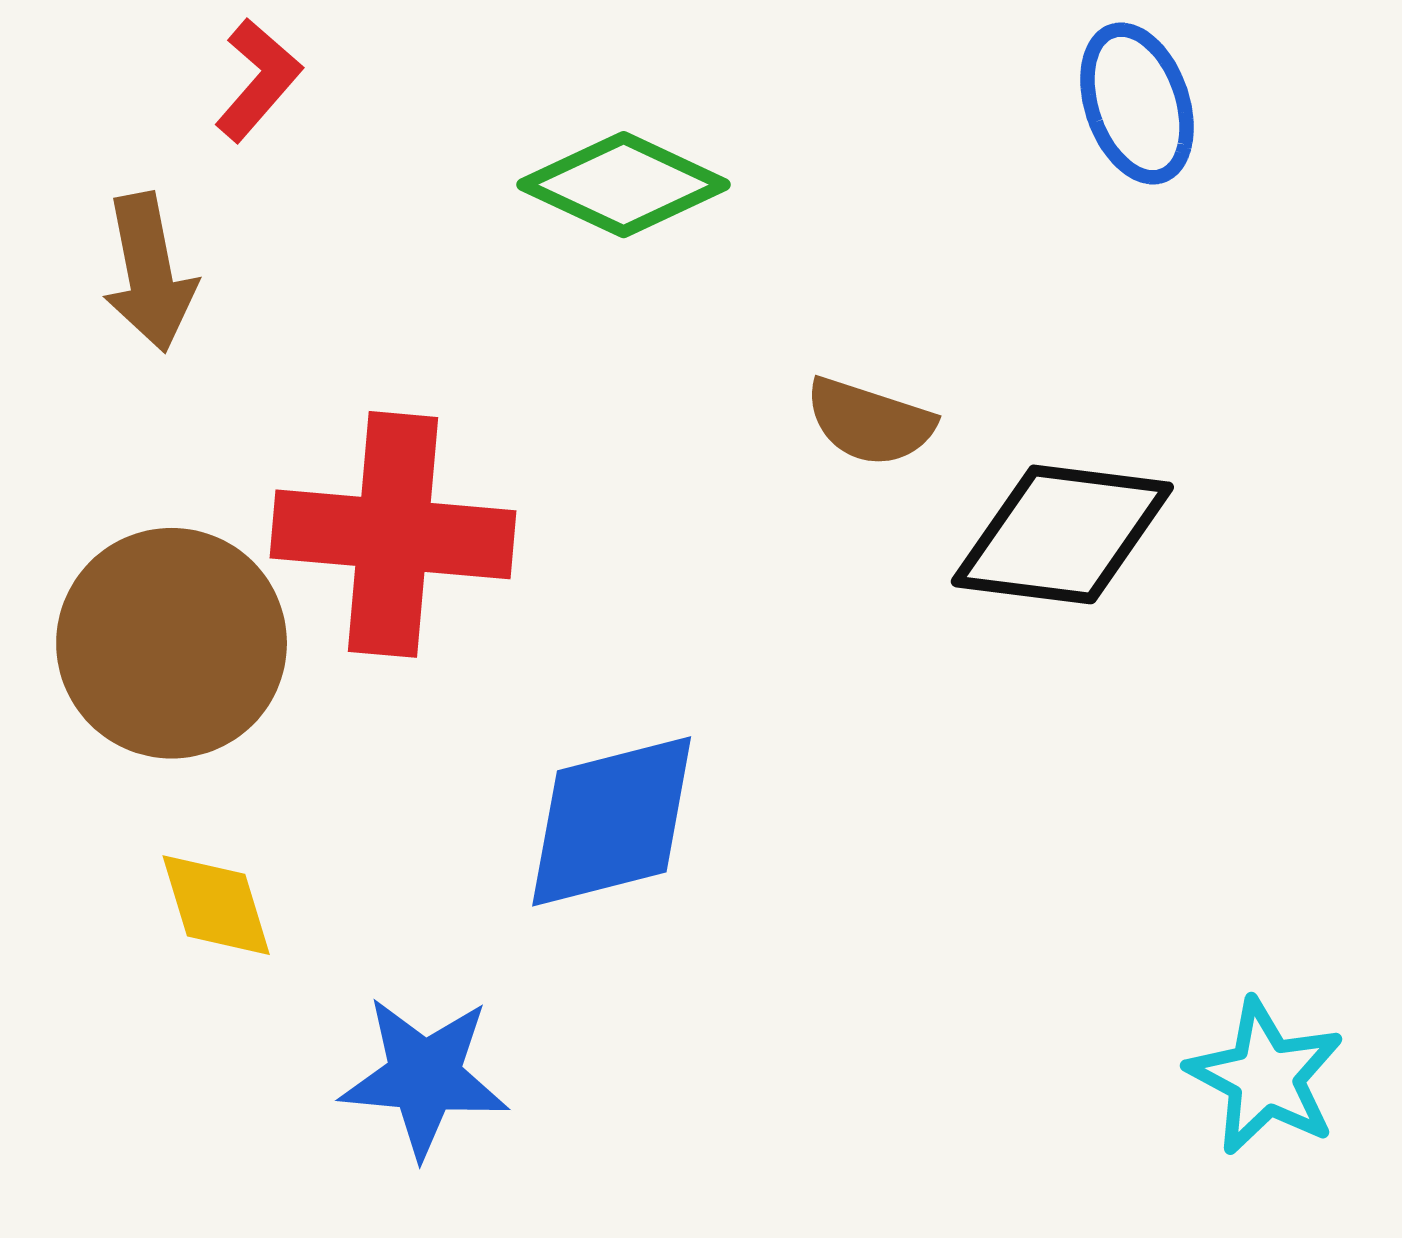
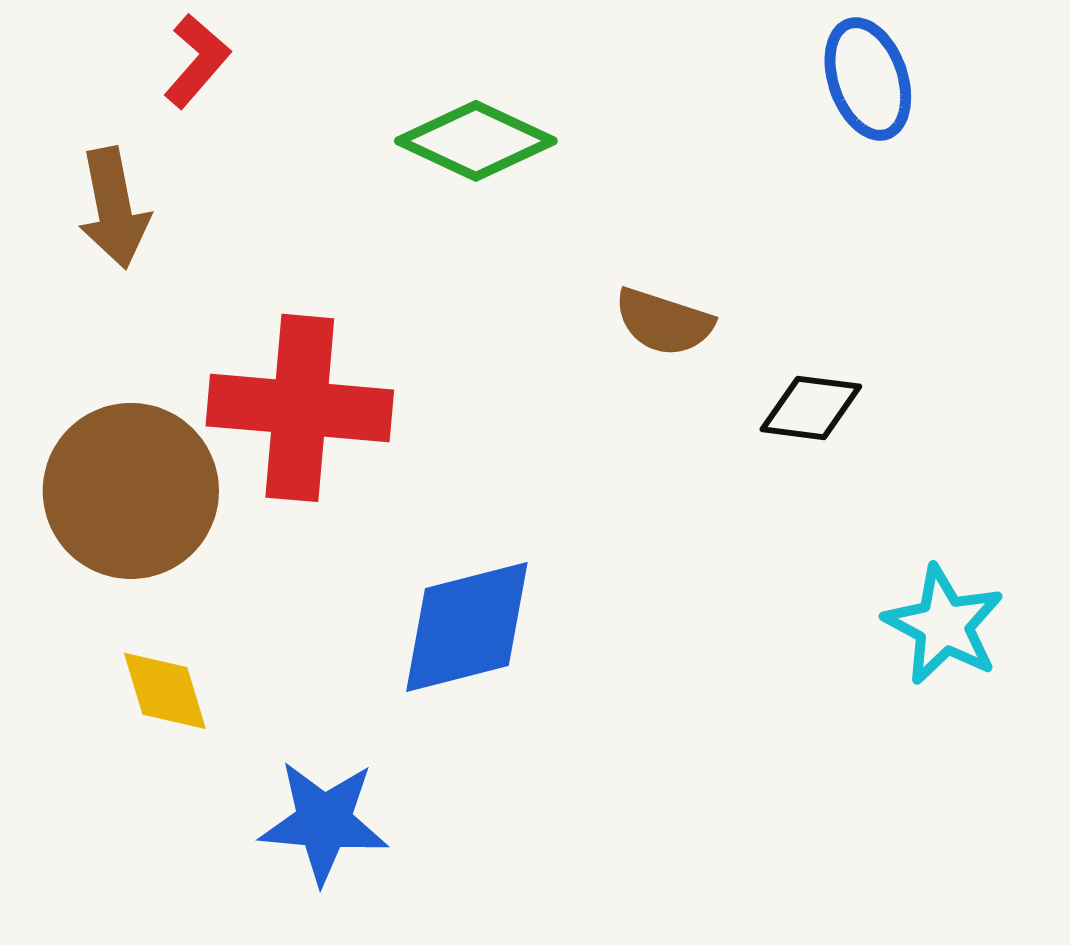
black diamond: (1062, 534) -> (811, 408), size x0.6
cyan star: (1265, 1077) -> (944, 625), moved

